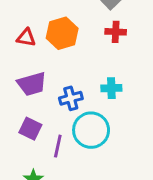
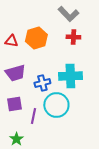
cyan cross: (111, 88) -> (70, 76), size x1.6
purple square: (30, 129) -> (14, 104), turned -35

